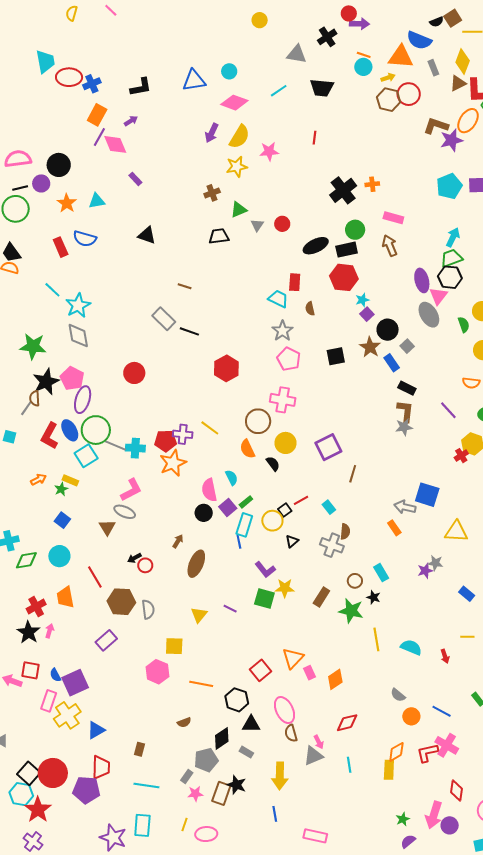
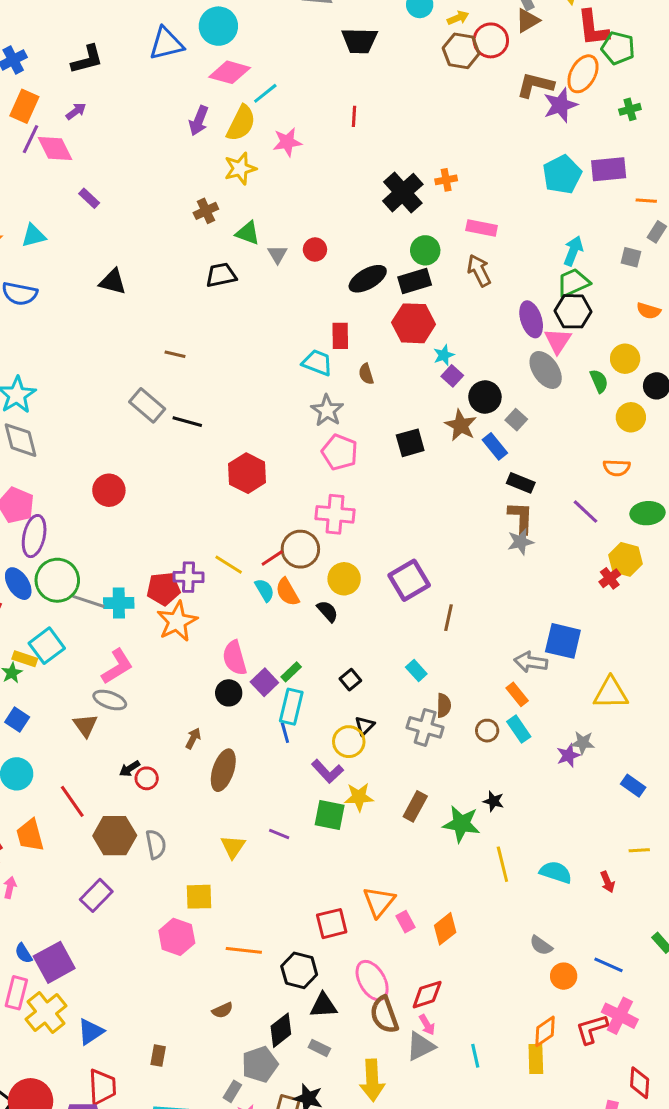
cyan circle: (229, 71) -> (218, 26), size x1.6
brown triangle: (458, 83) -> (528, 21), moved
cyan line: (279, 91) -> (265, 93), moved
green triangle: (239, 210) -> (248, 233), turned 48
cyan square: (86, 456) -> (47, 646), moved
cyan semicircle: (232, 478) -> (265, 590), moved
red line: (301, 500) -> (272, 558), moved
yellow circle: (272, 521) -> (349, 742), moved
cyan rectangle: (381, 573) -> (519, 729), moved
brown circle: (355, 581) -> (487, 731), moved
red square: (261, 670) -> (332, 924), turned 30
red diamond: (347, 723) -> (427, 995), moved
brown semicircle: (291, 733) -> (384, 1015), size x1.4

